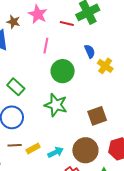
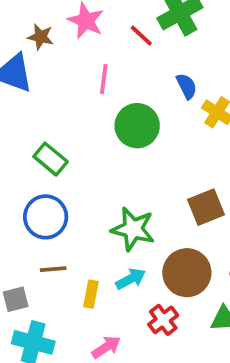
red line: (67, 23) -> (141, 36), turned 32
green star: (56, 105) -> (133, 229), moved
yellow rectangle: (33, 148) -> (91, 294), moved, turned -48

